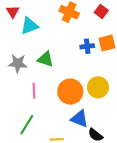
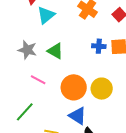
cyan triangle: (29, 26) -> (46, 15), turned -30
pink line: (34, 91) -> (38, 80), turned -70

